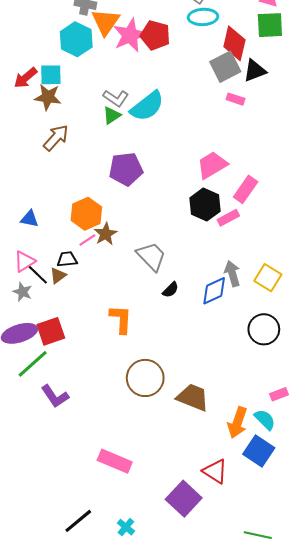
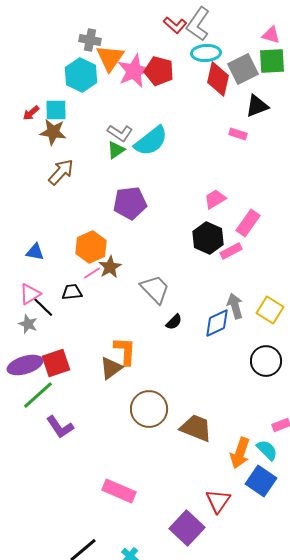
red diamond: (234, 43) -> (218, 79), moved
gray square: (225, 67) -> (243, 69), moved
red arrow: (26, 78) -> (31, 113), size x0.7
pink trapezoid: (212, 165) -> (215, 199), size x0.7
brown triangle: (58, 276) -> (111, 368), moved, size x1.4
red triangle: (215, 471) -> (218, 501), turned 32

